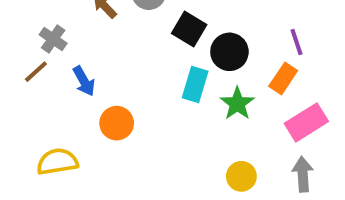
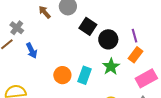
purple line: (297, 42) -> (134, 36), moved
cyan rectangle: (195, 85) -> (84, 75), moved
orange circle: (117, 123) -> (62, 75), moved

